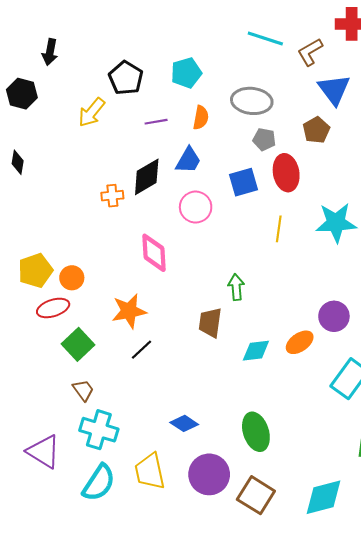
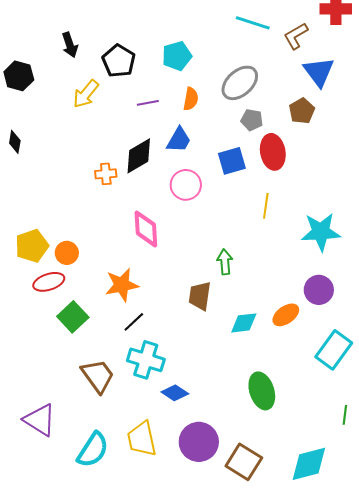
black arrow: (50, 52) -> (70, 45), moved, turned -30
gray ellipse: (252, 101) -> (240, 83), turned -48
cyan star: (336, 223) -> (321, 232), moved
brown trapezoid: (83, 390) -> (98, 376), moved, size x1.6
cyan cross: (99, 430) -> (146, 360), moved
green ellipse: (256, 432) -> (262, 391), moved

